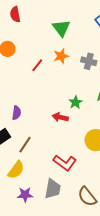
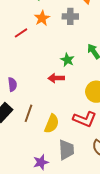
red line: (37, 65) -> (21, 33), turned 32
red L-shape: (65, 163) -> (85, 119), moved
yellow semicircle: (16, 170) -> (52, 124), moved

